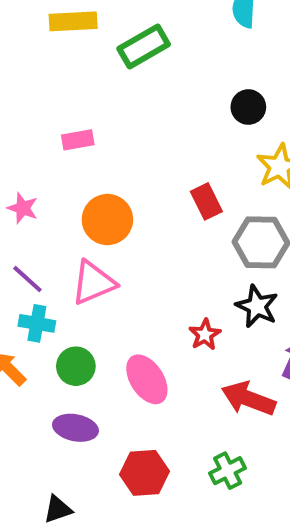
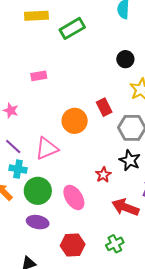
orange circle: (107, 220) -> (75, 121), moved
green circle: (76, 366) -> (38, 191), size x1.4

